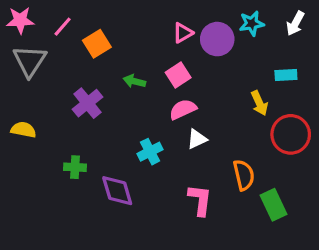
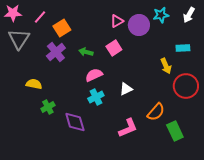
purple cross: (88, 103) -> (56, 52), moved
pink semicircle: (183, 109) -> (94, 75), moved
yellow semicircle: (23, 130) -> (34, 84), moved
green cross: (75, 167) -> (48, 107), turned -32
orange semicircle: (244, 175) -> (156, 112), turned 54
pink L-shape: (200, 200) -> (128, 128), turned 60

